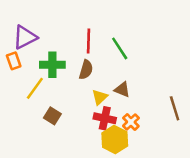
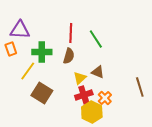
purple triangle: (25, 37) -> (20, 30), turned 30
brown square: (52, 116) -> (42, 93), size x1.5
red cross: (105, 118) -> (84, 95), turned -30

